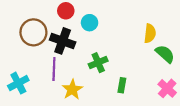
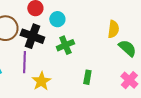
green cross: (98, 63) -> (65, 45), moved

